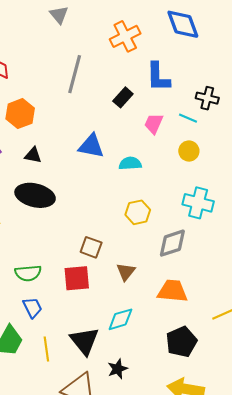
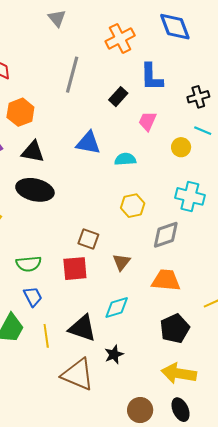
black cross: (207, 98) -> (198, 97), turned -30
cyan line: (188, 118) -> (203, 131), moved
black triangle: (33, 155) -> (33, 152), size x1.4
black triangle: (84, 341) -> (82, 328), turned -32

